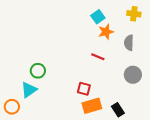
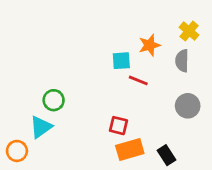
yellow cross: (134, 14) -> (189, 31), moved, turned 32
cyan square: (98, 17) -> (121, 61), moved, turned 32

